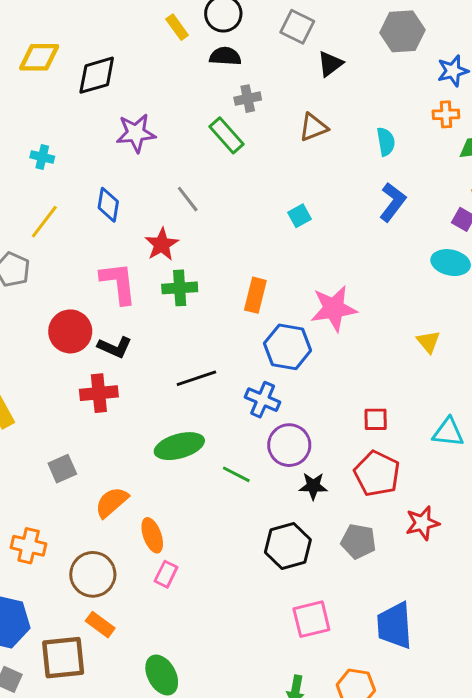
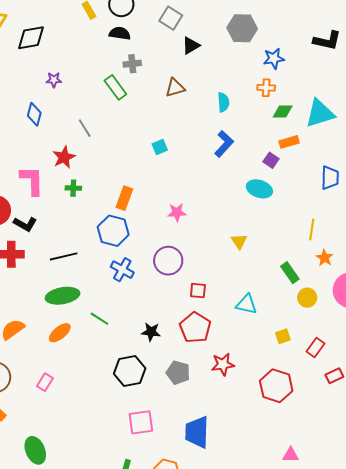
purple star: (136, 133) -> (54, 80), size x0.6
blue diamond: (108, 205) -> (34, 114), moved
green cross: (180, 288) -> (73, 188), size x0.7
pink star: (334, 309) -> (177, 212), size x0.6
blue hexagon: (288, 347) -> (113, 231), moved
black line: (196, 378) -> (64, 256), moved
purple circle: (289, 445) -> (168, 261), moved
orange ellipse: (152, 535) -> (60, 333), moved, turned 65

